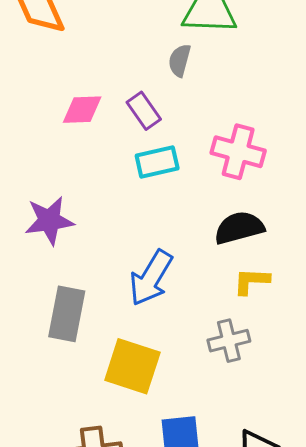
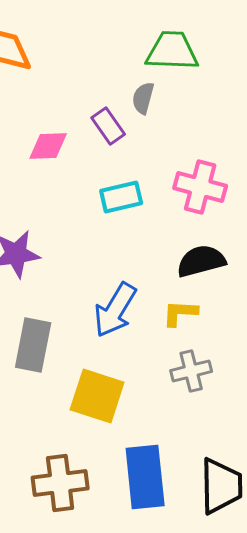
purple rectangle: (144, 111) -> (108, 126), moved
yellow L-shape: (251, 281) -> (180, 313), moved

